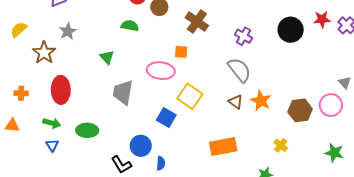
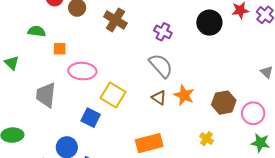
green semicircle: (130, 26) -> (37, 31), moved
orange square: (181, 52) -> (60, 49), moved
green triangle: (107, 57) -> (12, 63), moved
pink circle: (331, 105) -> (253, 113), moved

